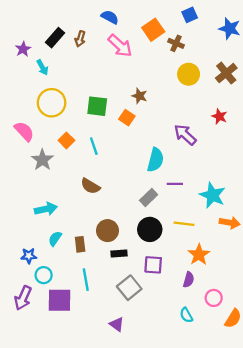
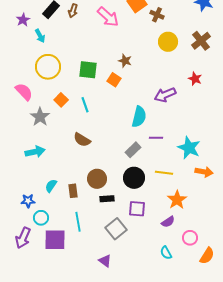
purple arrow: (185, 135) -> (165, 95), turned -65
cyan arrow: (46, 209) -> (35, 152), moved
purple semicircle: (189, 280) -> (168, 222), turned 40

